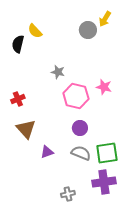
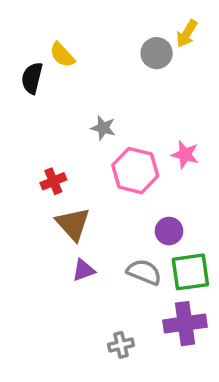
red cross: (18, 99) -> (53, 181), moved
purple circle: (80, 128) -> (169, 231), moved
brown triangle: (26, 129) -> (73, 224), moved

